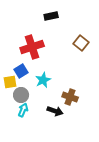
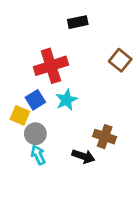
cyan star: (43, 80) -> (66, 100), moved
yellow square: (10, 82) -> (20, 115), turned 32
cyan arrow: (23, 110) -> (38, 155), turned -48

